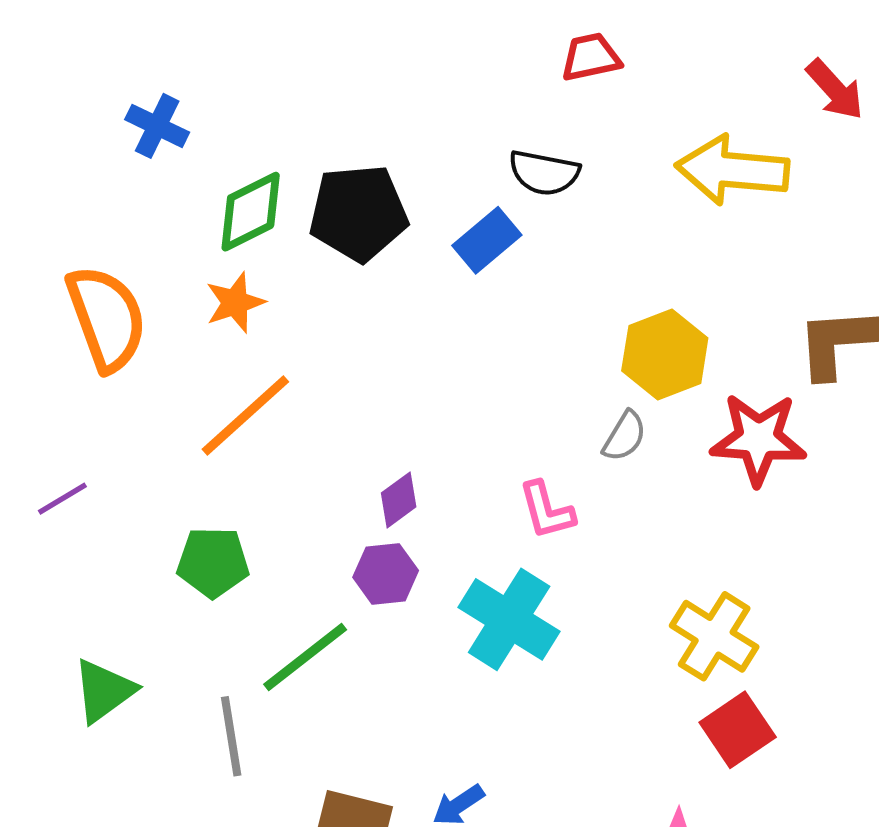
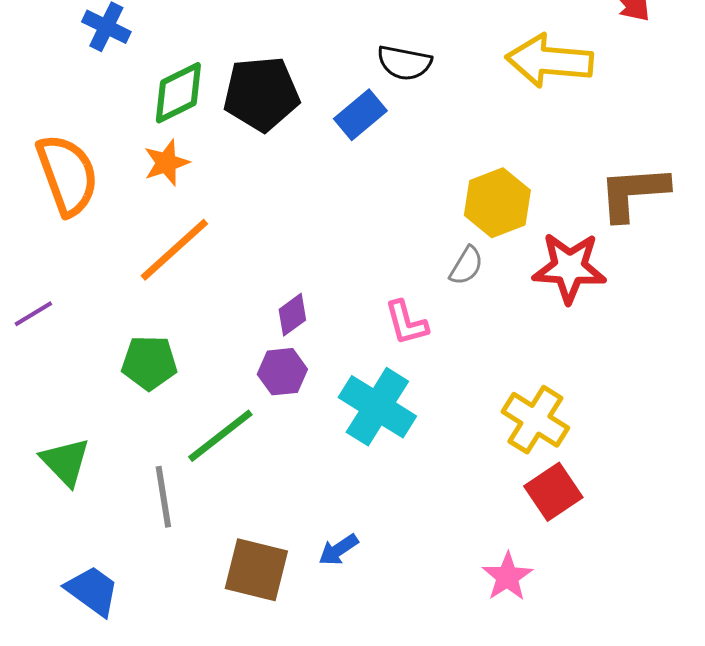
green triangle: (104, 691) -> (65, 462), turned -38

